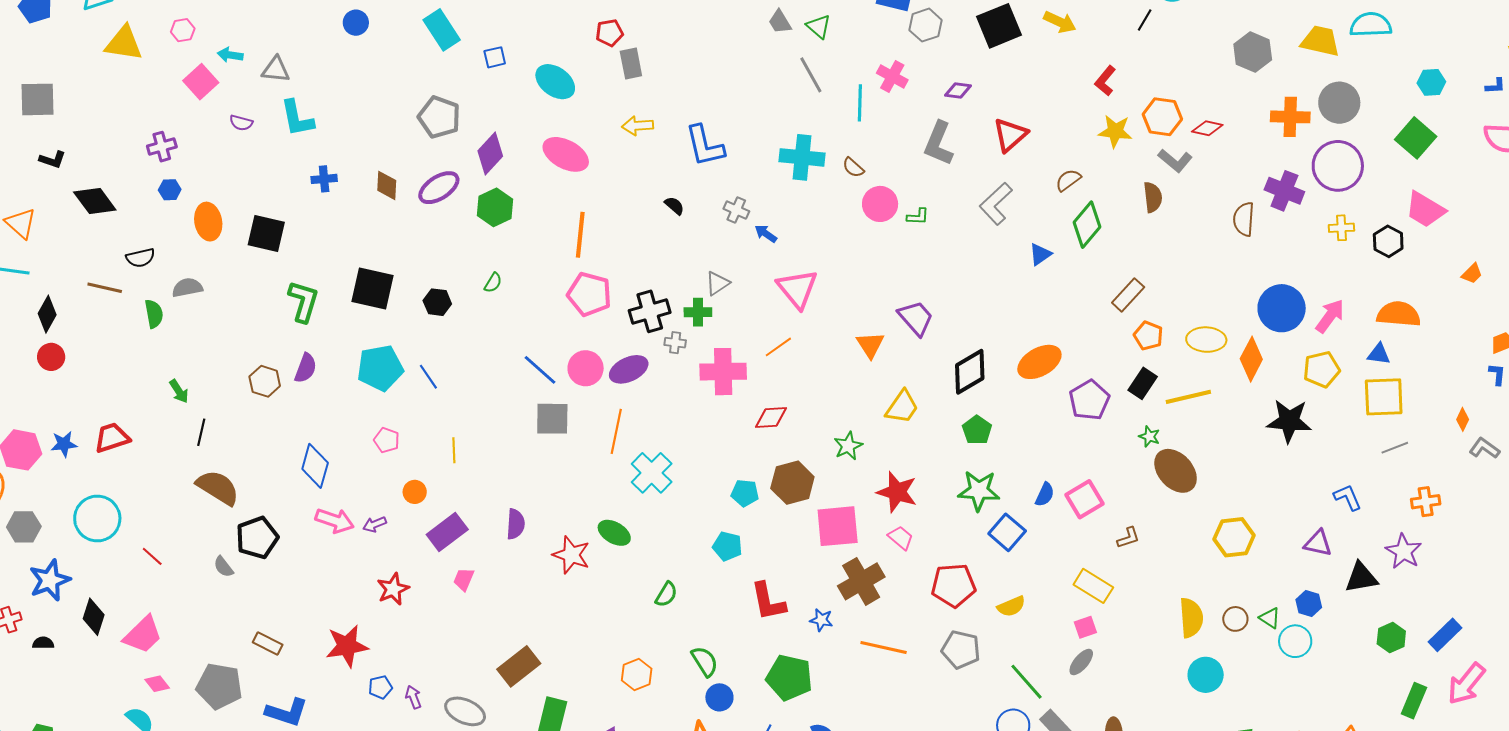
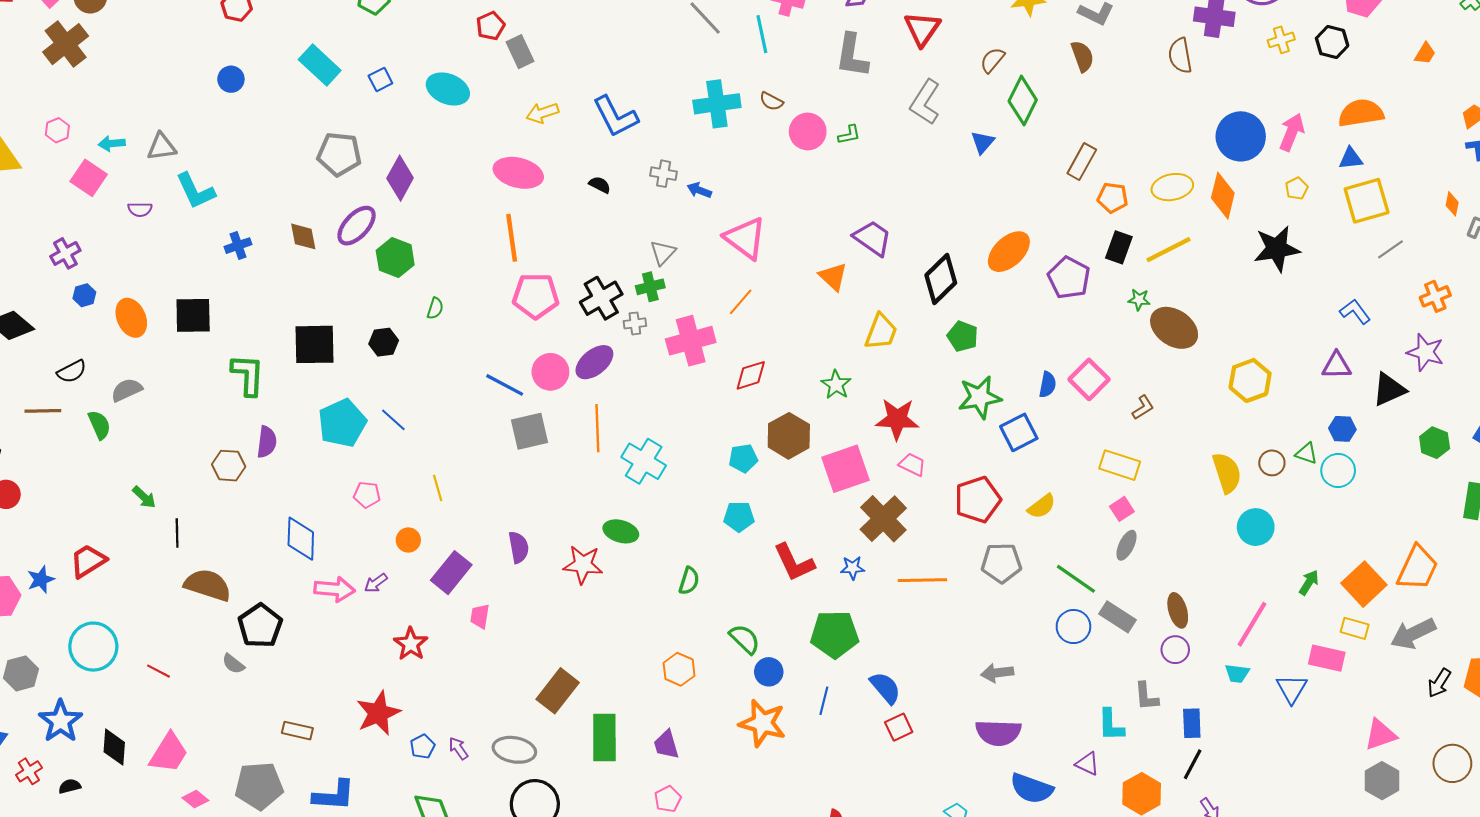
pink ellipse: (566, 154) -> (518, 173), moved
green hexagon: (495, 207) -> (395, 258), moved
yellow pentagon: (1322, 369) -> (1297, 188), size x0.6
blue square: (1007, 532) -> (1019, 432), turned 36

